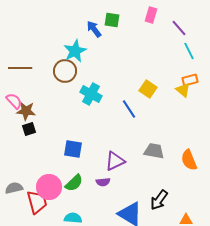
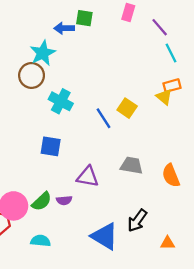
blue arrow: (94, 29) -> (64, 28), turned -54
yellow square: (148, 89) -> (127, 108), moved
blue square: (73, 149) -> (51, 146), moved
purple triangle: (115, 161) -> (88, 177), turned 35
purple semicircle: (103, 182) -> (64, 200), moved

